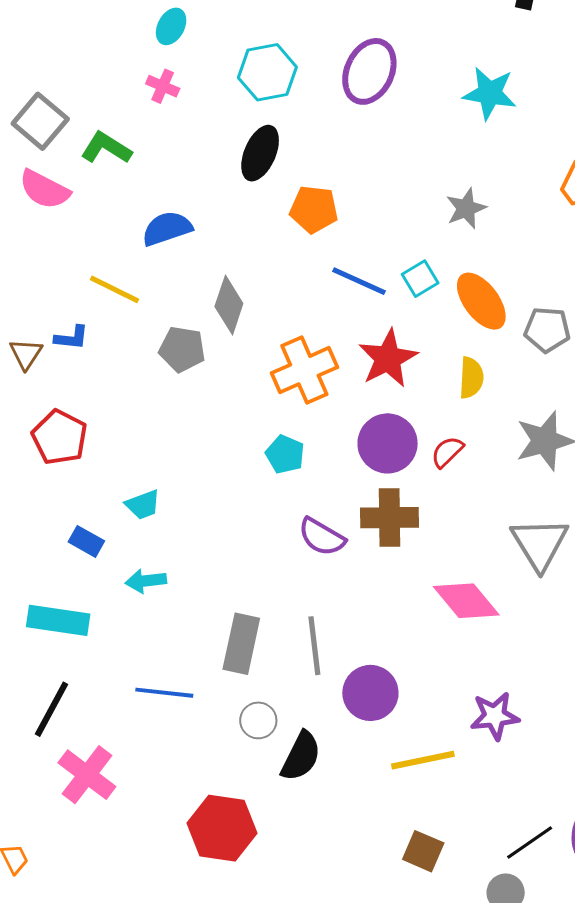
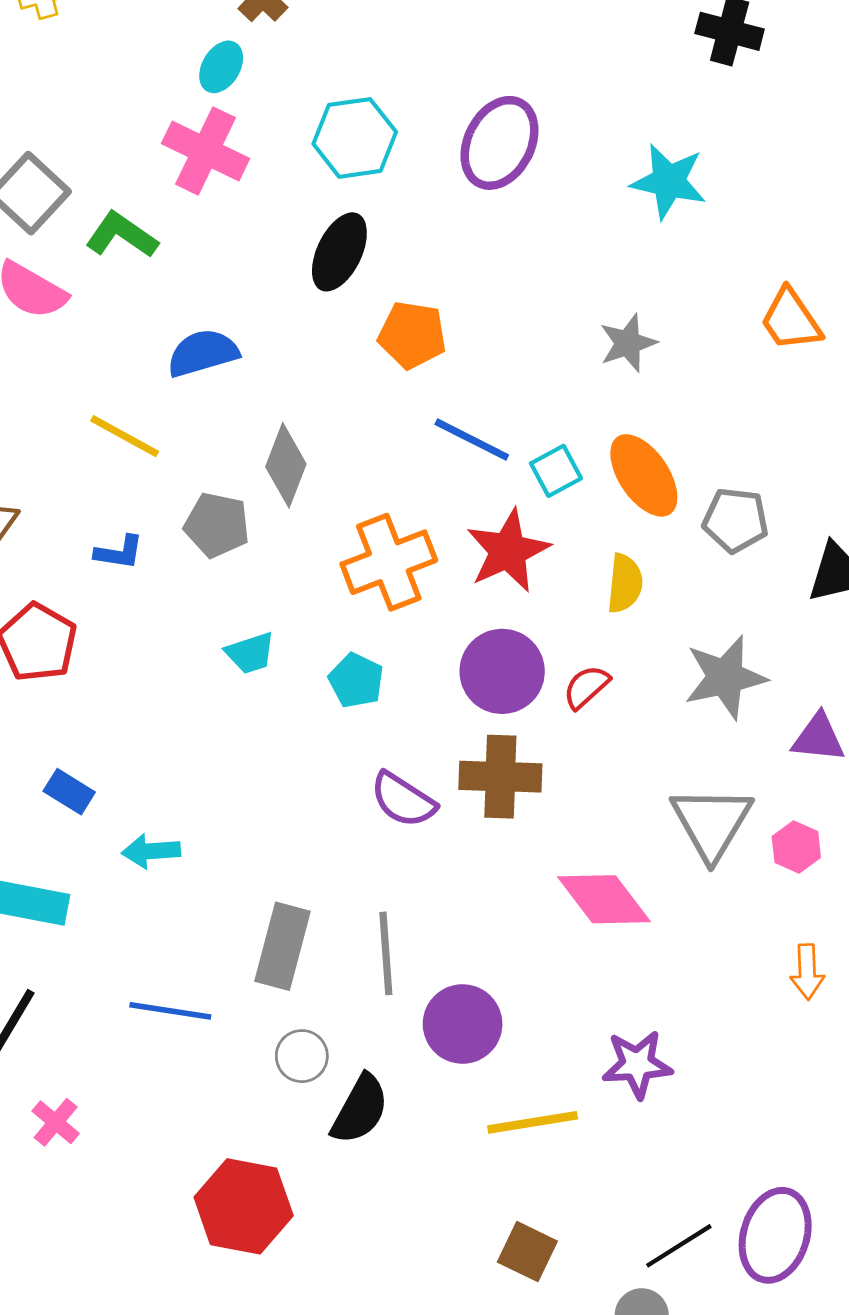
pink cross: (163, 86) -> (206, 151), size x1.8
cyan square: (420, 279) -> (556, 471), moved
blue L-shape: (72, 338) -> (119, 552), moved
cyan trapezoid: (143, 505) -> (250, 653), moved
pink cross: (87, 775) -> (56, 1122), size x0.6

